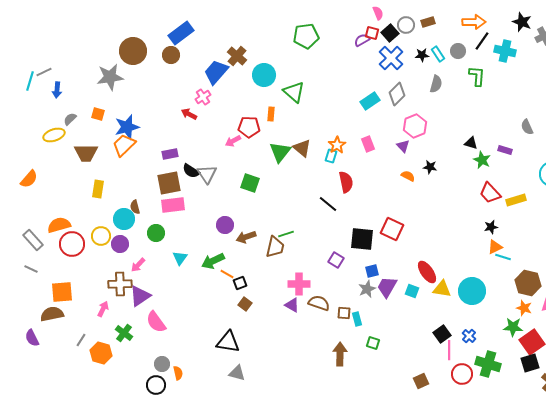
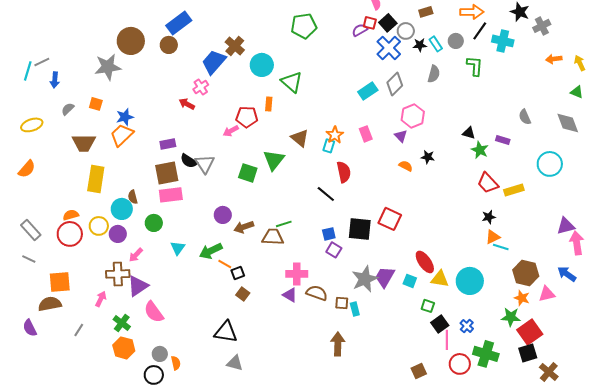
gray circle: (406, 25) -> (406, 31), moved
blue star: (127, 127) -> (125, 117), size x0.7
yellow ellipse: (54, 135) -> (32, 125), moved
green triangle: (280, 152) -> (274, 160), moved
yellow rectangle: (98, 189) -> (96, 179), size x1.5
orange semicircle: (59, 225) -> (71, 215), moved, size x0.7
brown trapezoid: (275, 247) -> (273, 237), turned -100
blue square: (372, 271) -> (329, 234), moved
gray star: (367, 289) -> (365, 279), size x1.5
green square: (373, 343) -> (428, 306), moved
orange hexagon: (101, 353) -> (124, 348), moved

